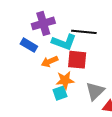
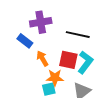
cyan L-shape: (64, 42) -> (85, 62), moved, turned -80
orange arrow: (50, 62) -> (42, 58), turned 77

